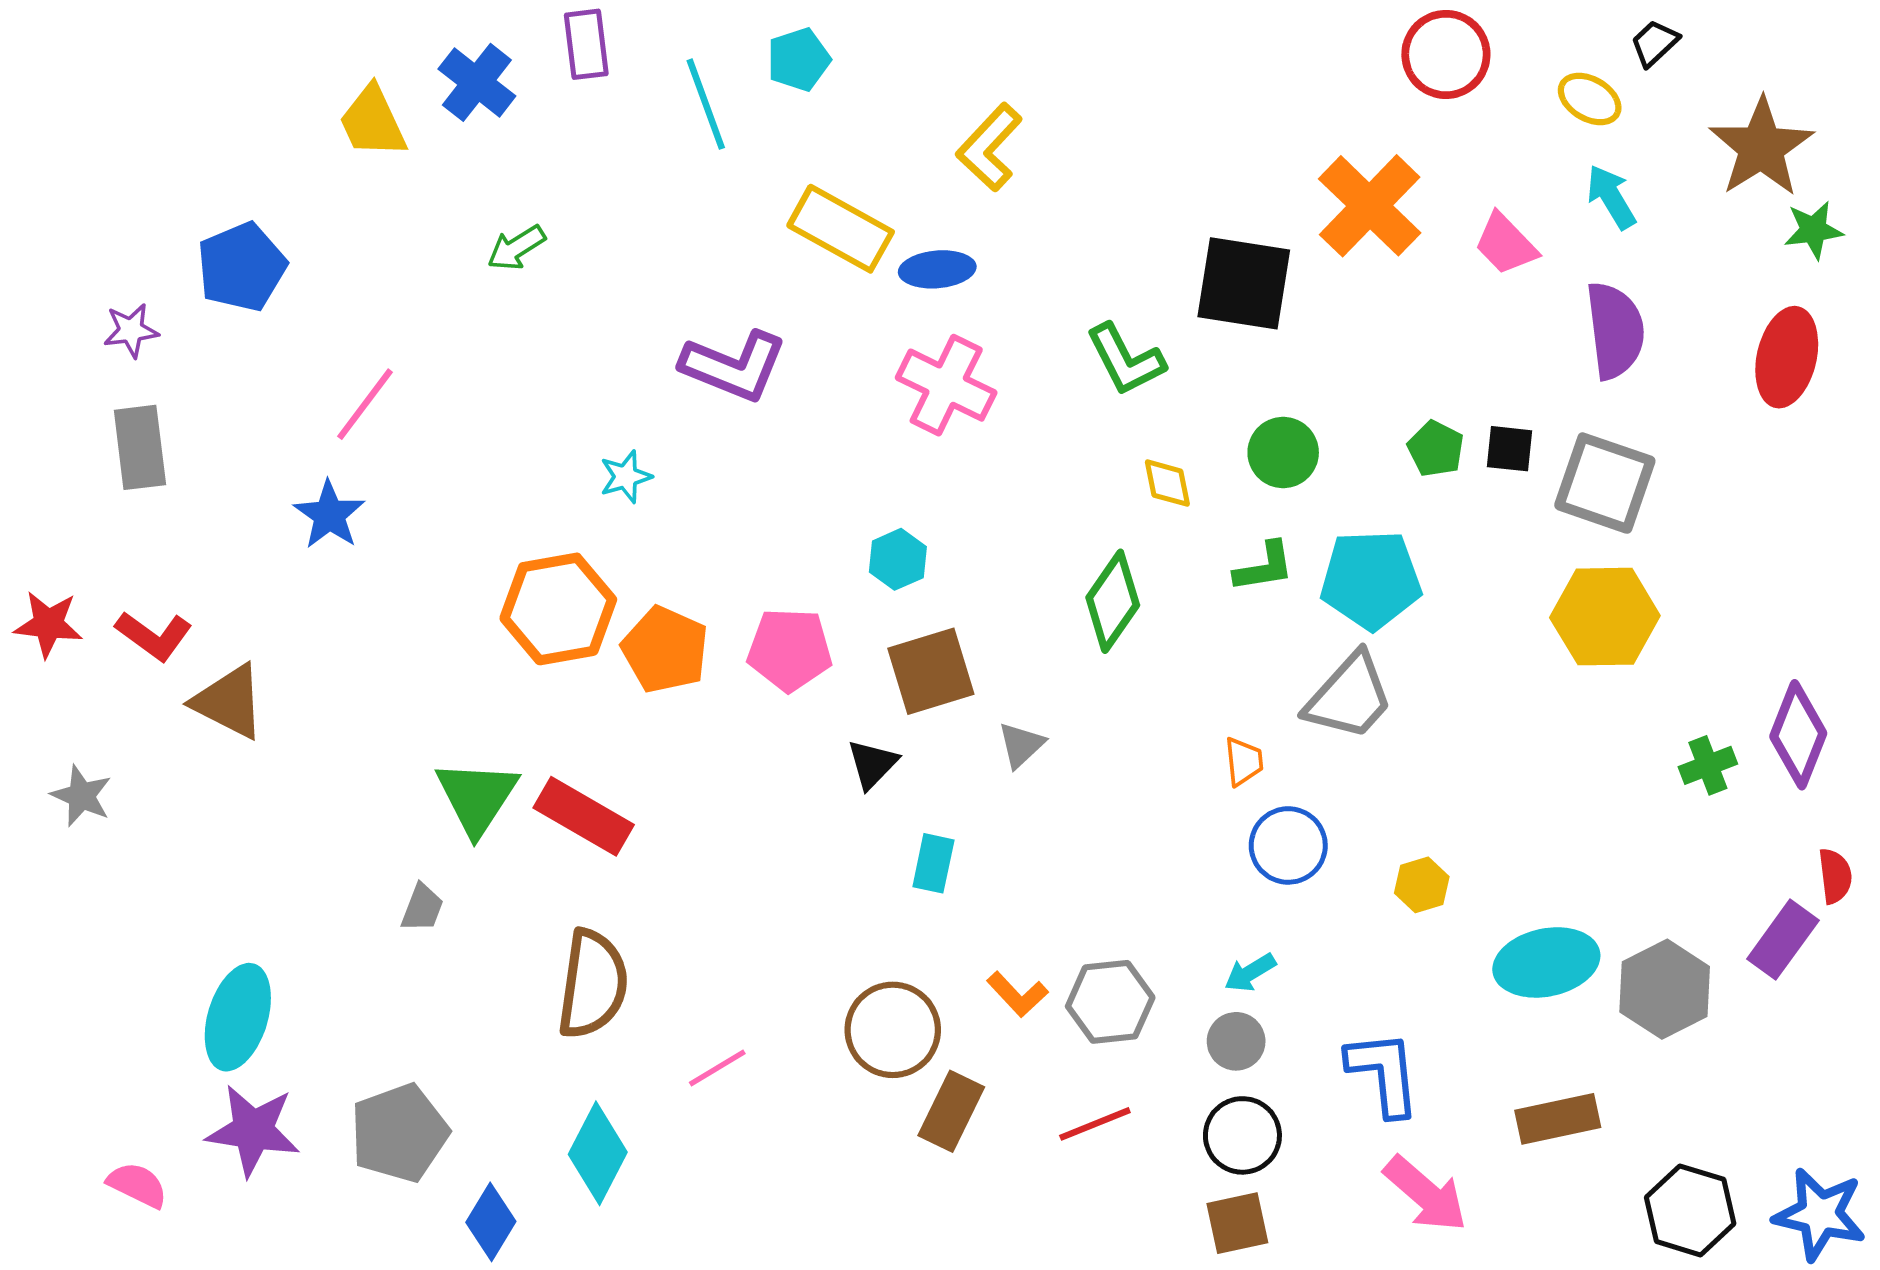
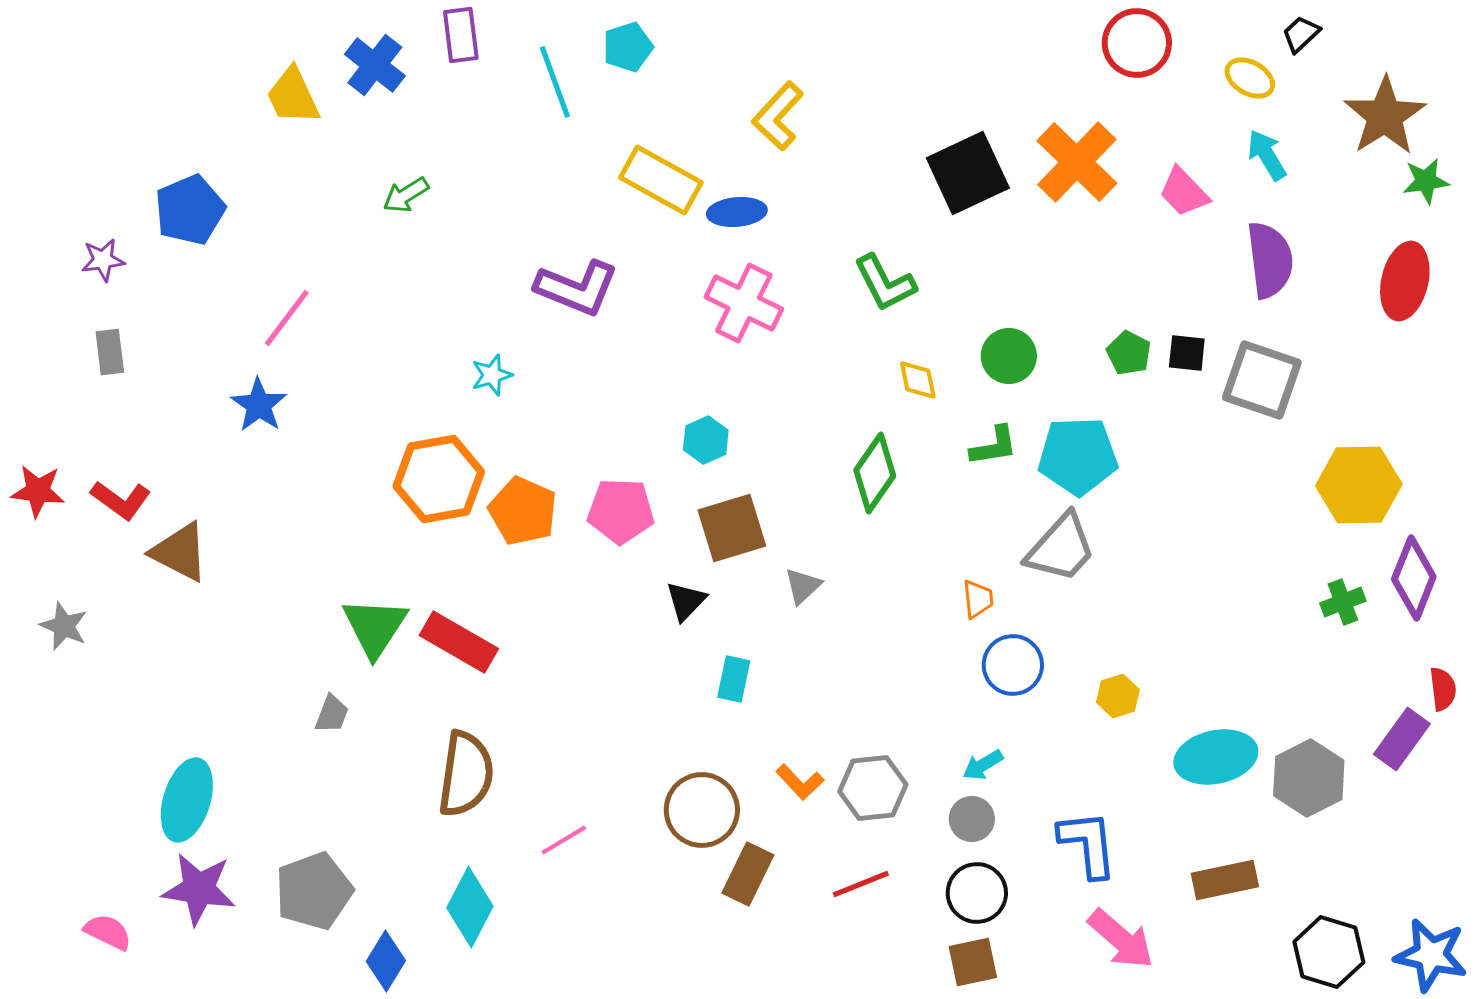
black square: (1244, 283) -> (968, 173), moved, turned -34
gray rectangle: (140, 447) -> (110, 352), size x0.7
yellow hexagon: (1605, 617) -> (1359, 485), moved

